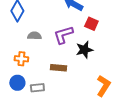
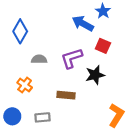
orange cross: (21, 59) -> (25, 85), turned 32
blue circle: (17, 83) -> (12, 116), moved

